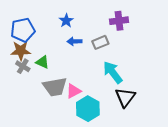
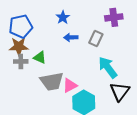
gray rectangle: (100, 42) -> (96, 38), turned -42
gray cross: (23, 66) -> (21, 61), turned -32

